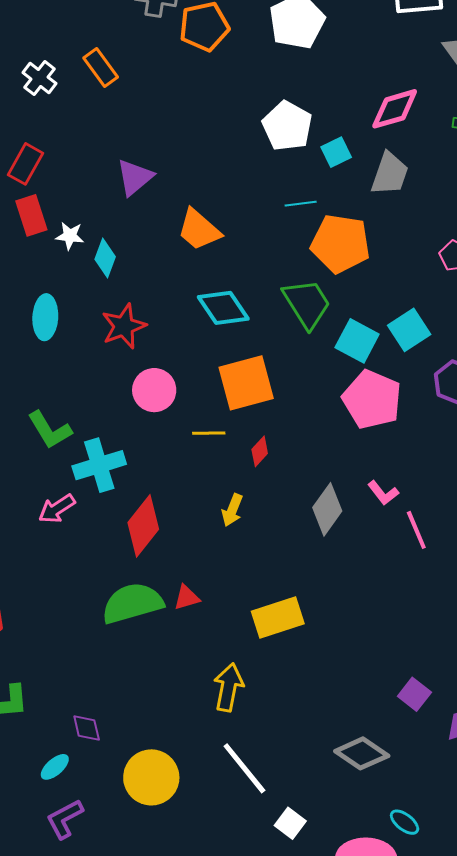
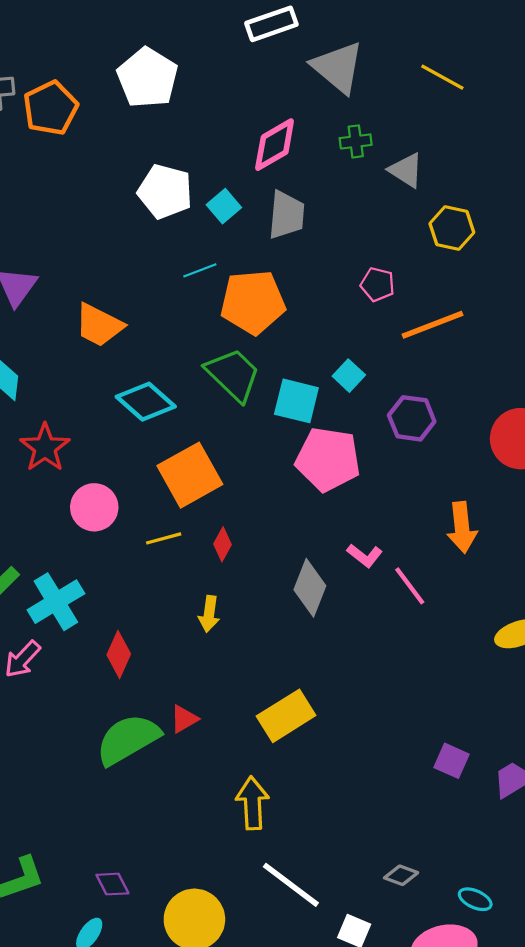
cyan square: (409, 330) -> (349, 376), size x0.7
red diamond: (143, 526) -> (119, 654), size x0.7
gray diamond: (362, 753) -> (401, 875), moved, size x0.6

